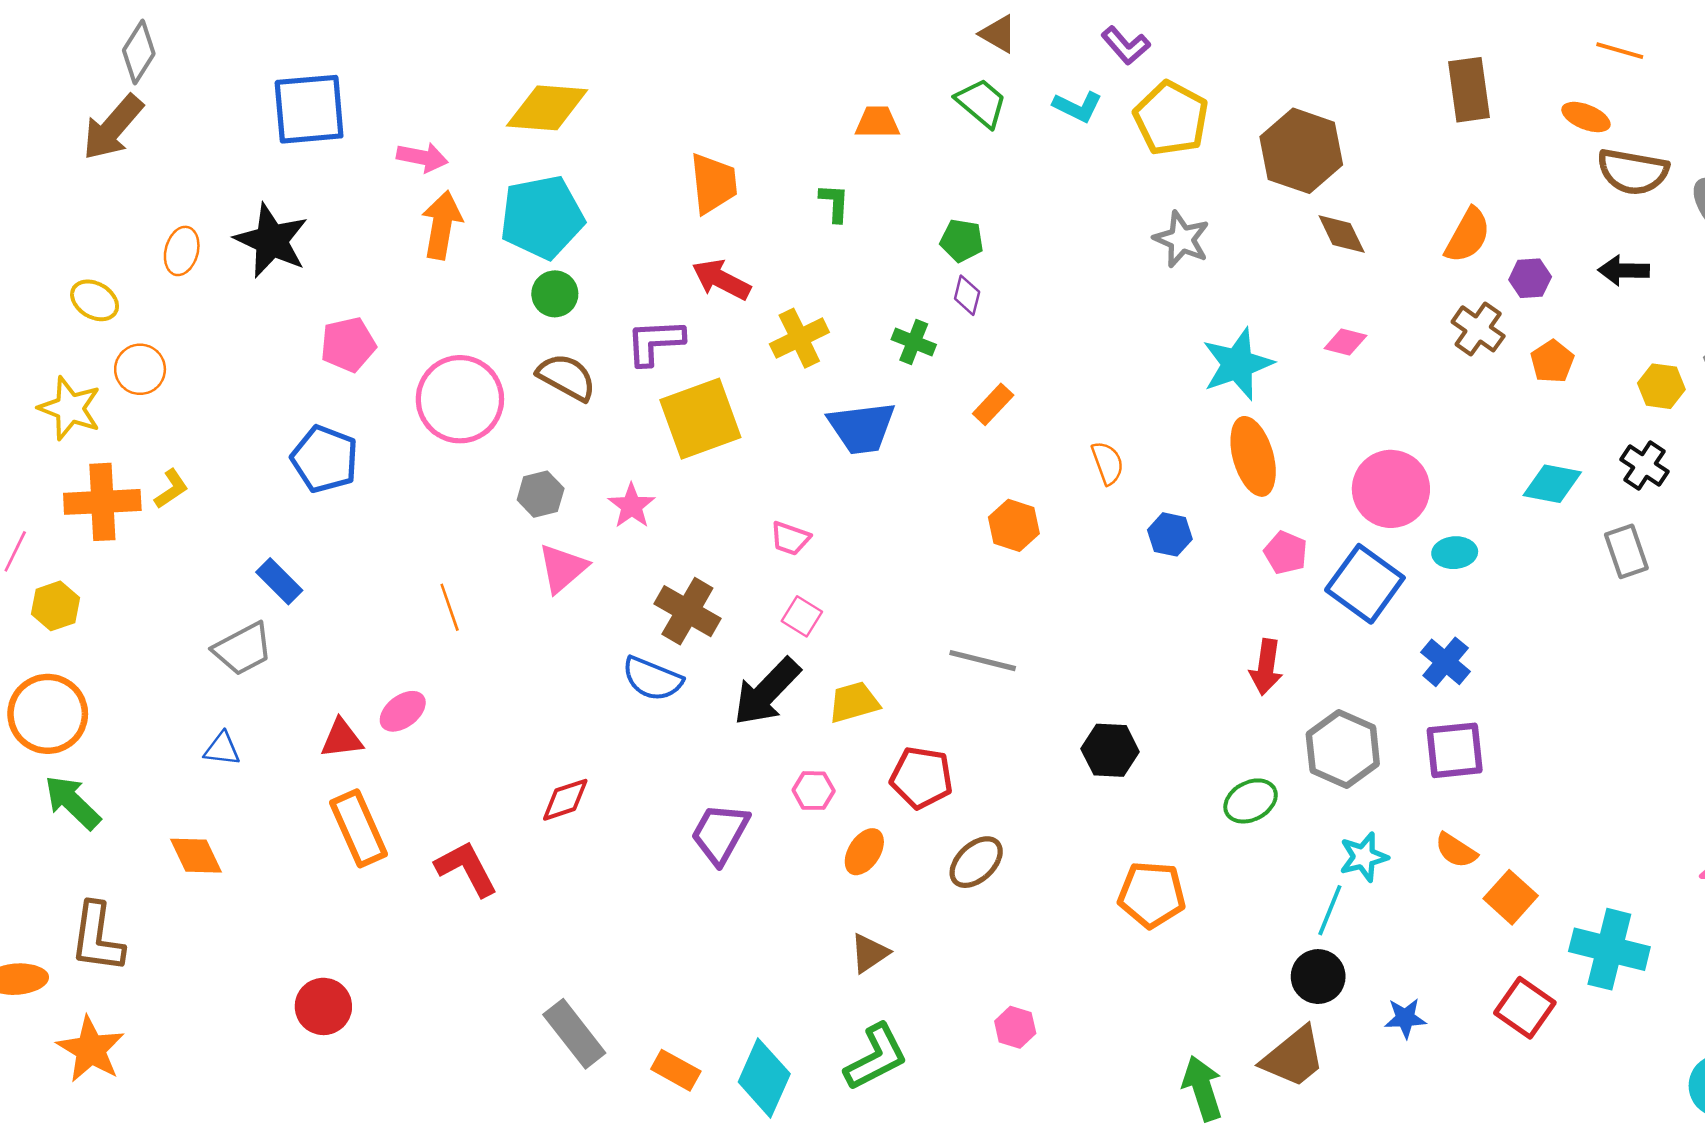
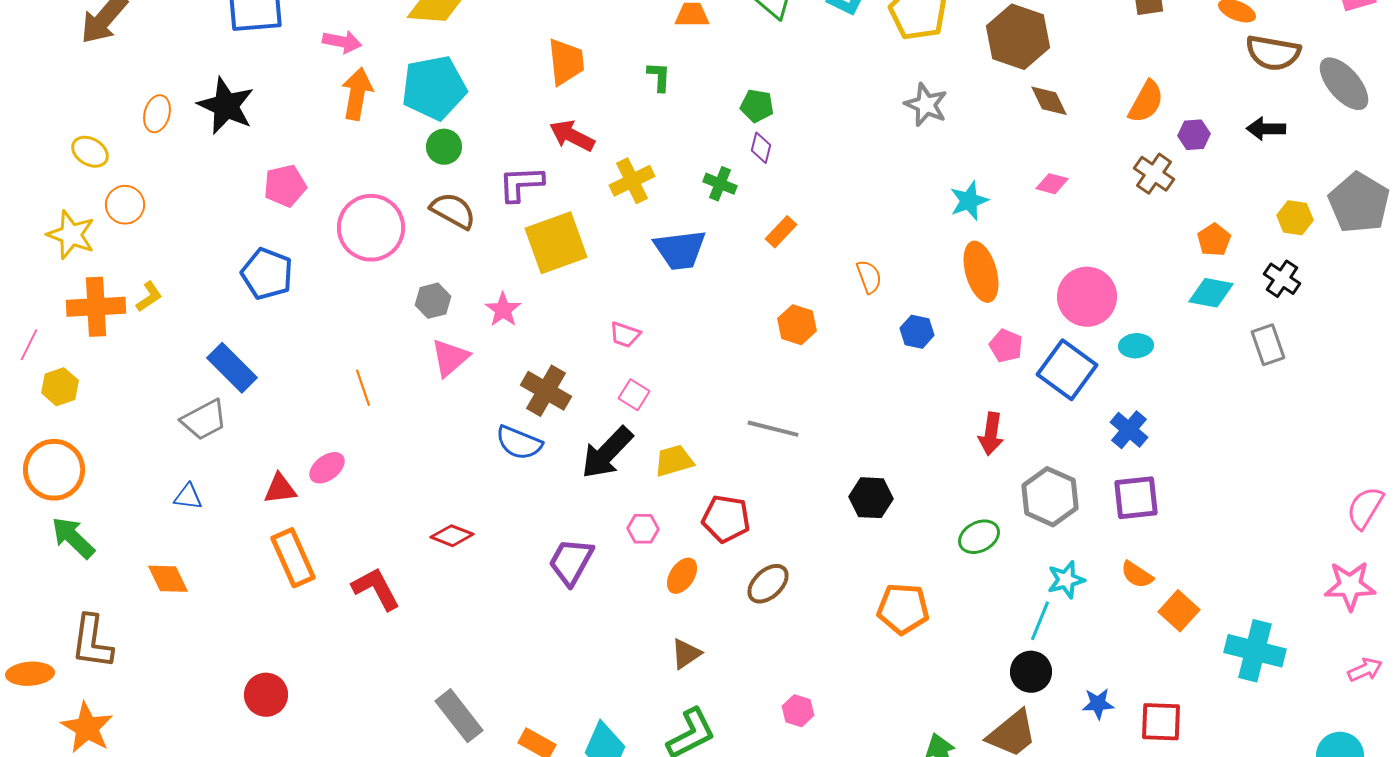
orange pentagon: (1552, 361) -> (1214, 240), moved
cyan star: (1238, 364) -> (969, 201), size x0.7
blue rectangle: (279, 581) -> (232, 368), size x1.4
red diamond: (565, 800) -> (452, 536), turned 39
red square: (1525, 1008) -> (1161, 722), moved, turned -33

